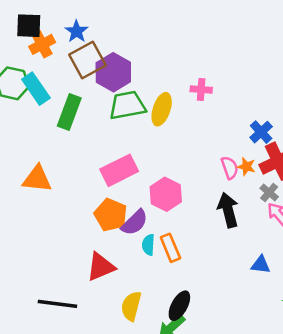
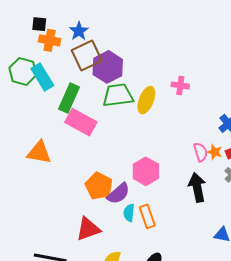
black square: (29, 26) -> (39, 24), size x0.7
orange cross: (42, 44) -> (50, 40), turned 35
pink rectangle: (119, 170) -> (81, 122), moved, turned 52

